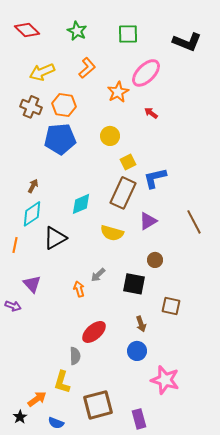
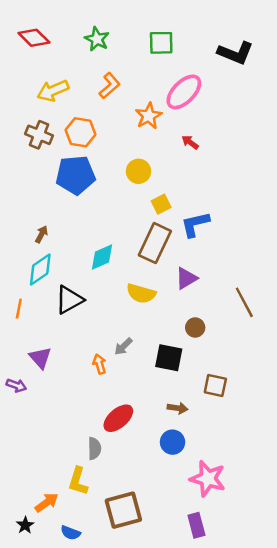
brown line: (194, 222) -> (244, 302), moved
brown arrow: (141, 324) -> (178, 408), turned -63
purple rectangle: (139, 419) -> (196, 525), moved

